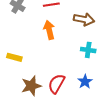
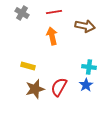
cyan cross: (88, 50) -> (89, 67), moved
yellow rectangle: (14, 57) -> (28, 66), moved

